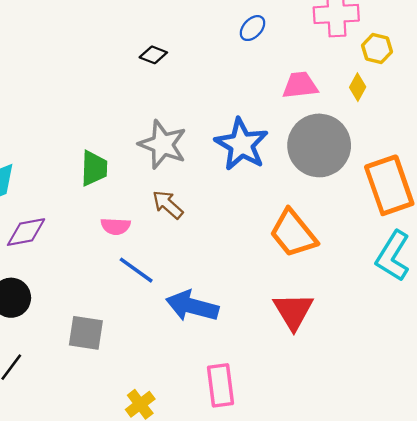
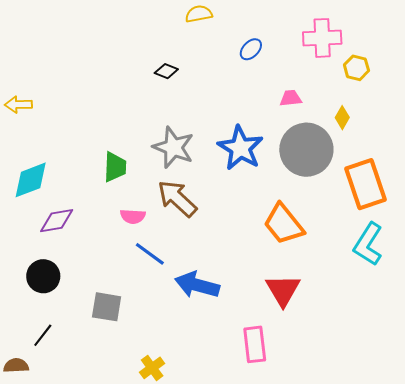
pink trapezoid: (300, 85) -> (291, 98), size x0.7
yellow diamond: (358, 87) -> (342, 118), moved
brown arrow: (168, 205) -> (177, 198), size x1.5
pink rectangle: (220, 385) -> (255, 344), moved

